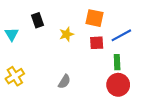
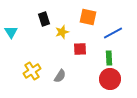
black rectangle: (37, 20) -> (44, 19), moved
red square: (97, 43) -> (80, 49), moved
yellow cross: (15, 76) -> (32, 71), moved

